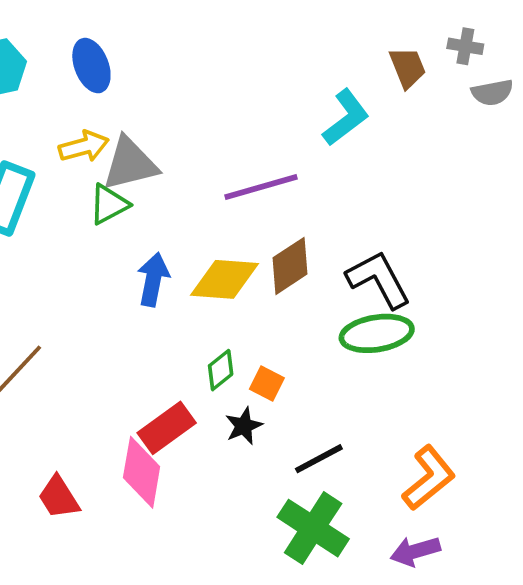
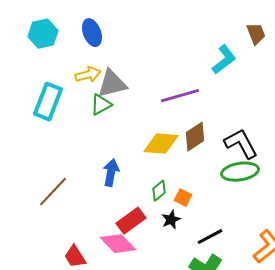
blue arrow: (153, 279) -> (111, 173), moved
pink diamond: (142, 472) -> (118, 244), turned -54

